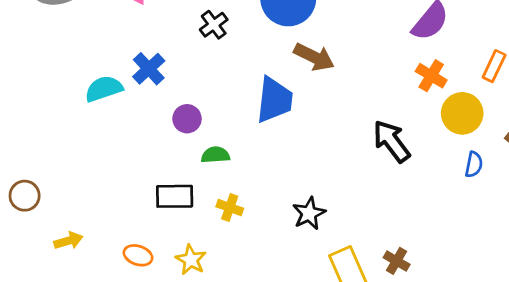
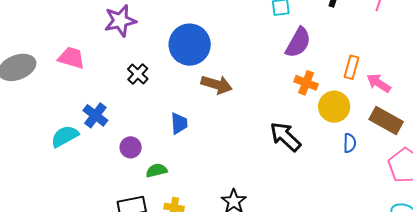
blue trapezoid: (274, 100) -> (179, 123), moved, size x0.6

